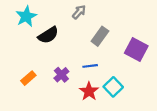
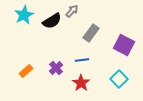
black semicircle: (48, 35) -> (52, 21), moved
cyan square: (113, 87) -> (119, 79), moved

